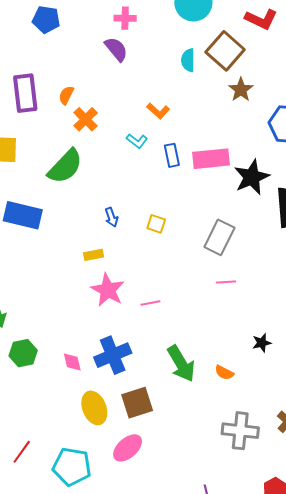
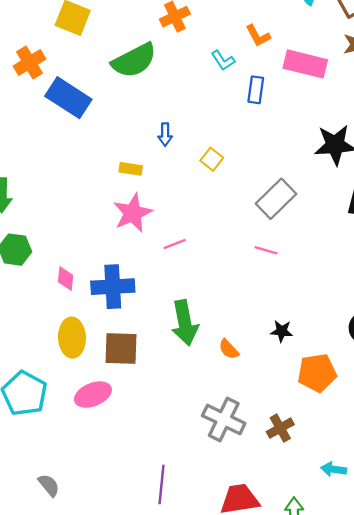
pink rectangle: (211, 159) -> (305, 64), moved
pink line: (150, 303) -> (175, 244), turned -30

